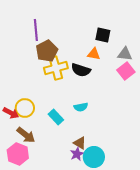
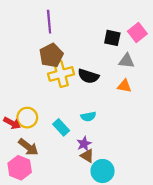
purple line: (36, 30) -> (49, 22), moved
orange triangle: (94, 54) -> (124, 86), moved
gray triangle: (125, 54) -> (126, 61), moved
pink square: (126, 71) -> (137, 33), moved
purple star: (77, 154) -> (84, 144), moved

